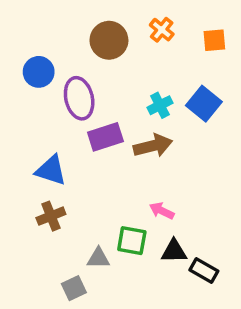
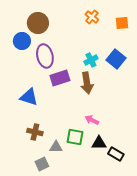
brown circle: (109, 40) -> (38, 23), moved
brown arrow: (153, 146) -> (87, 83), turned 95
brown cross: (51, 216) -> (35, 132), moved, turned 35

